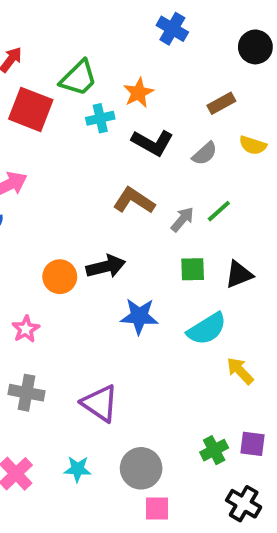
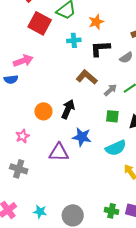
cyan cross: (100, 118) -> (74, 40), moved
black L-shape: (153, 143) -> (100, 48), turned 140
black arrow: (106, 266) -> (68, 109), turned -60
purple triangle: (100, 403) -> (59, 152), moved, turned -40
green cross: (214, 450) -> (112, 211), turned 32

